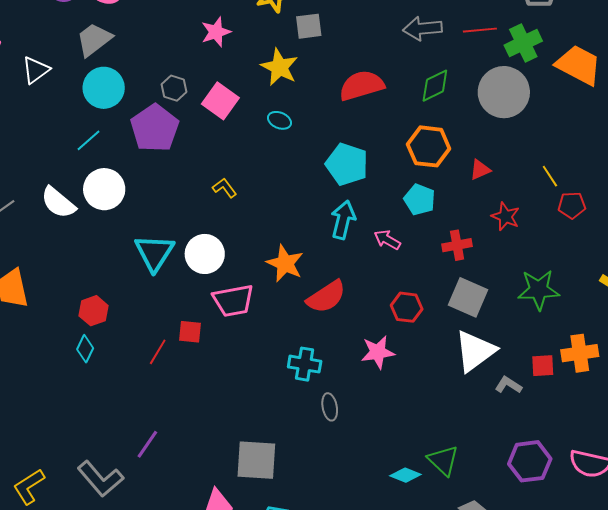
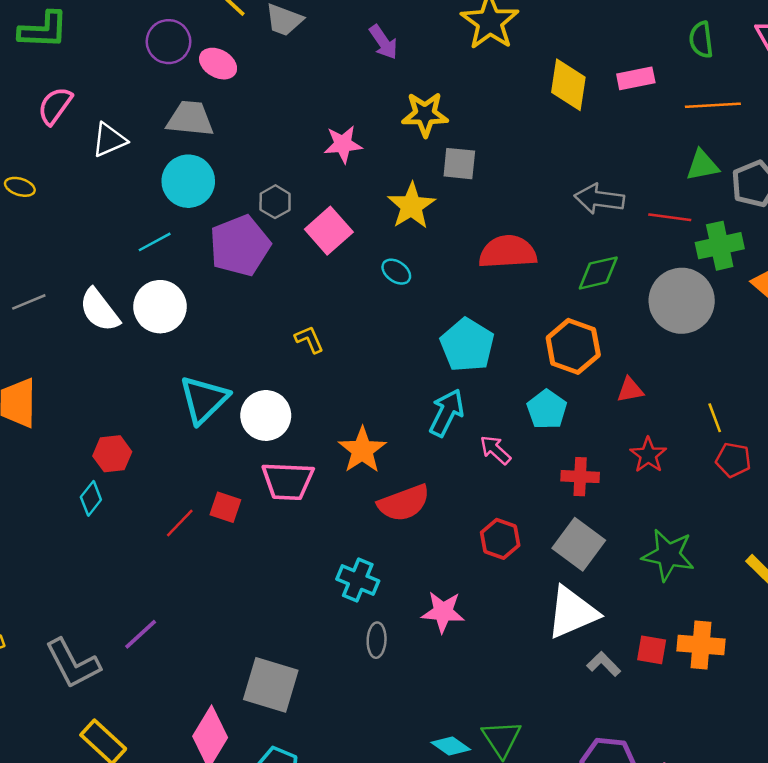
gray trapezoid: (94, 39) -> (190, 119), turned 30
pink star: (378, 352) -> (443, 612), moved

